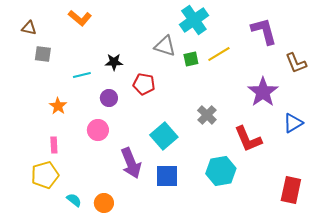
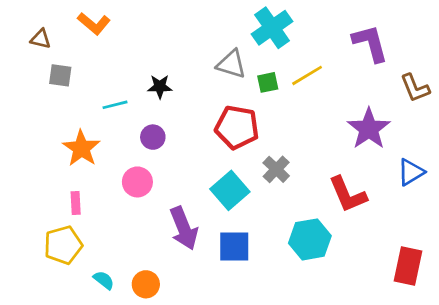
orange L-shape: (80, 18) -> (94, 24), moved
red pentagon: (144, 84) -> (237, 127), moved, size x1.4
orange star: (58, 106) -> (81, 148), size x1.5
gray cross: (207, 115) -> (276, 169), moved

